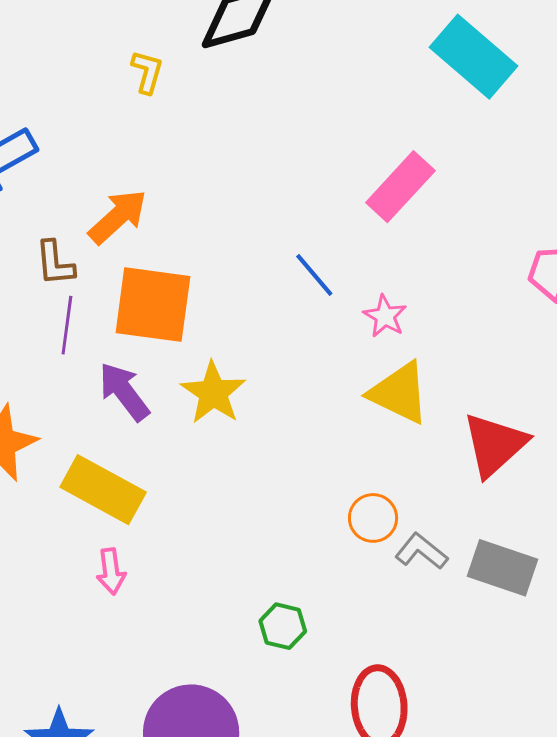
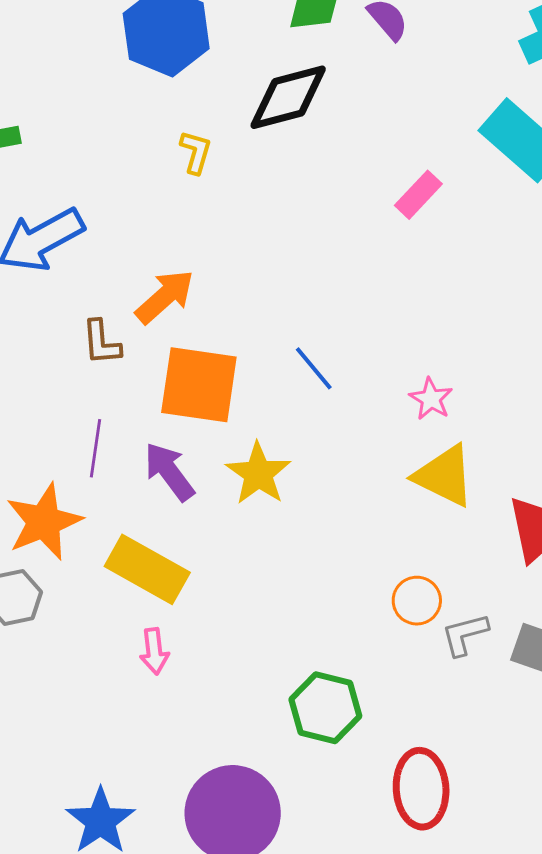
pink rectangle: (400, 187) -> (418, 195), moved, size x0.7
blue line: (314, 275) -> (314, 368), moved
purple line: (67, 325) -> (95, 448), moved
gray L-shape: (421, 551) -> (465, 634), turned -54
green hexagon: (283, 626) -> (325, 708), size x1.5

